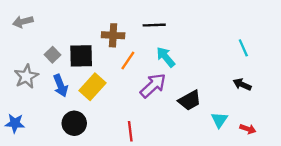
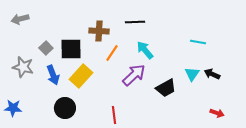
cyan line: (243, 48) -> (198, 42), moved, turned -56
gray star: (26, 76) -> (23, 67), turned -30
cyan triangle: (219, 120) -> (192, 74), moved

